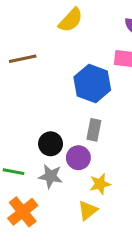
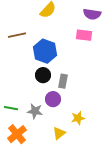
blue hexagon: (92, 83) -> (45, 51), moved
black circle: (51, 144) -> (43, 75), moved
yellow star: (100, 184) -> (78, 118), moved

